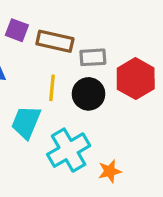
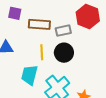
purple square: (17, 30) -> (15, 13), moved
red hexagon: (136, 79) -> (88, 16), moved

